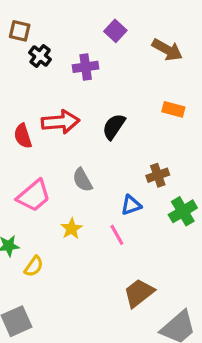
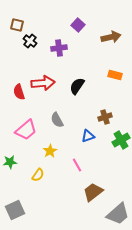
brown arrow: (167, 50) -> (111, 37), turned -42
pink line: (117, 235) -> (77, 165), moved
yellow semicircle: (34, 266) -> (38, 175), moved

